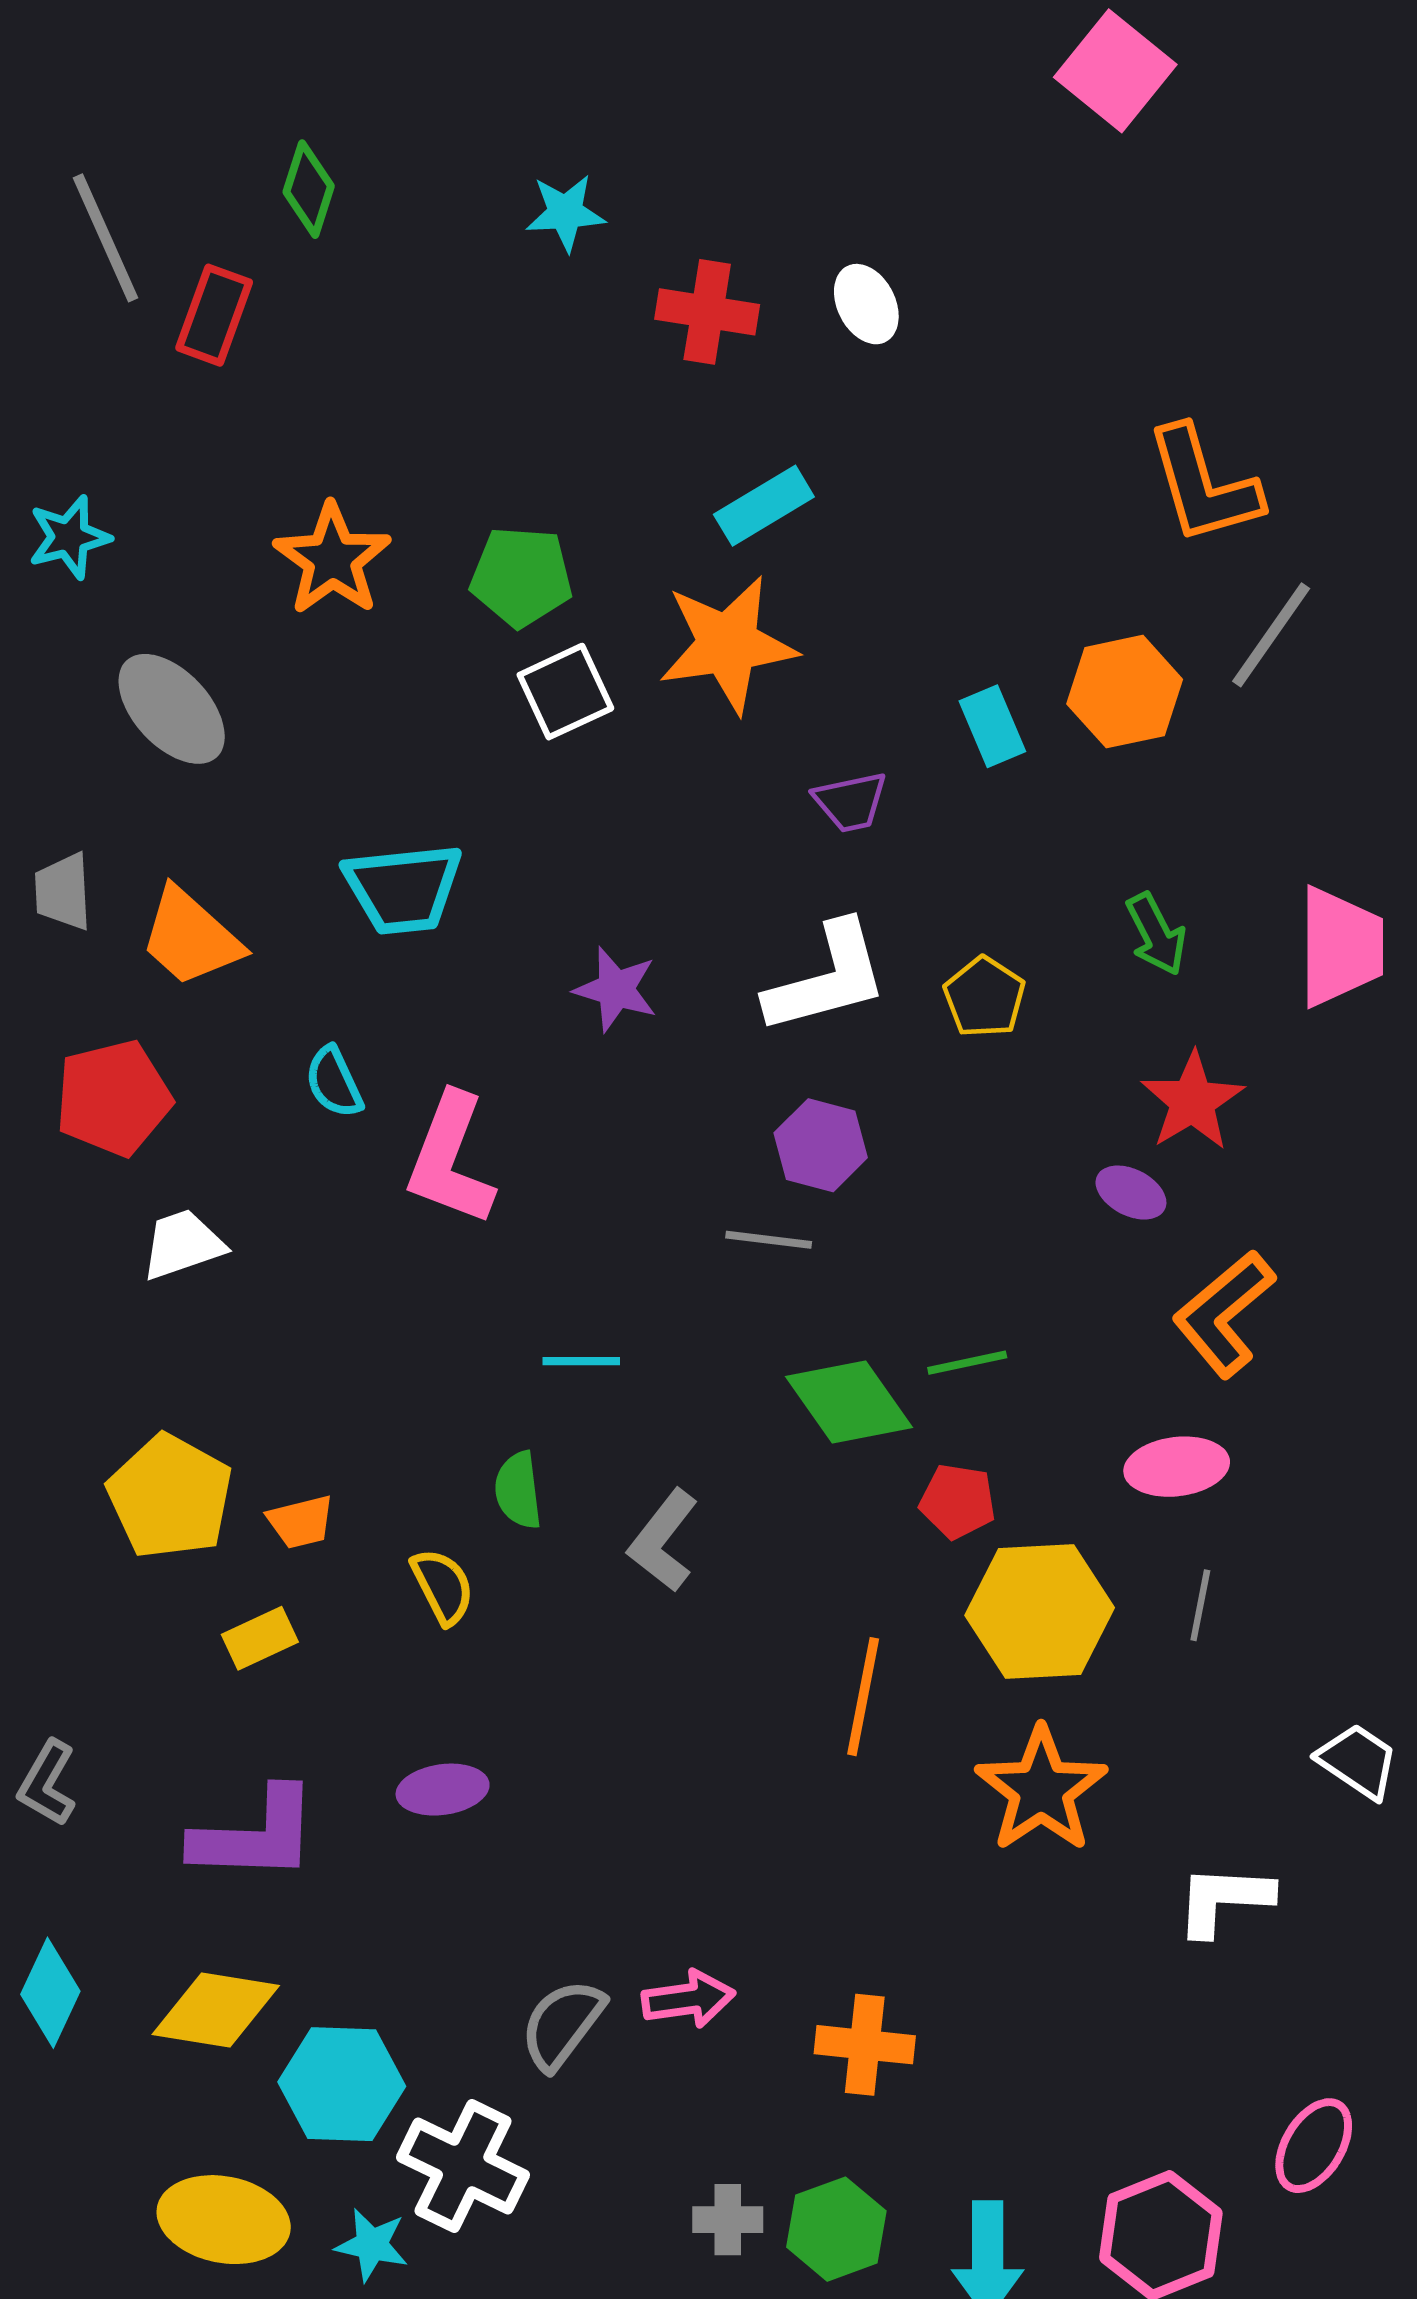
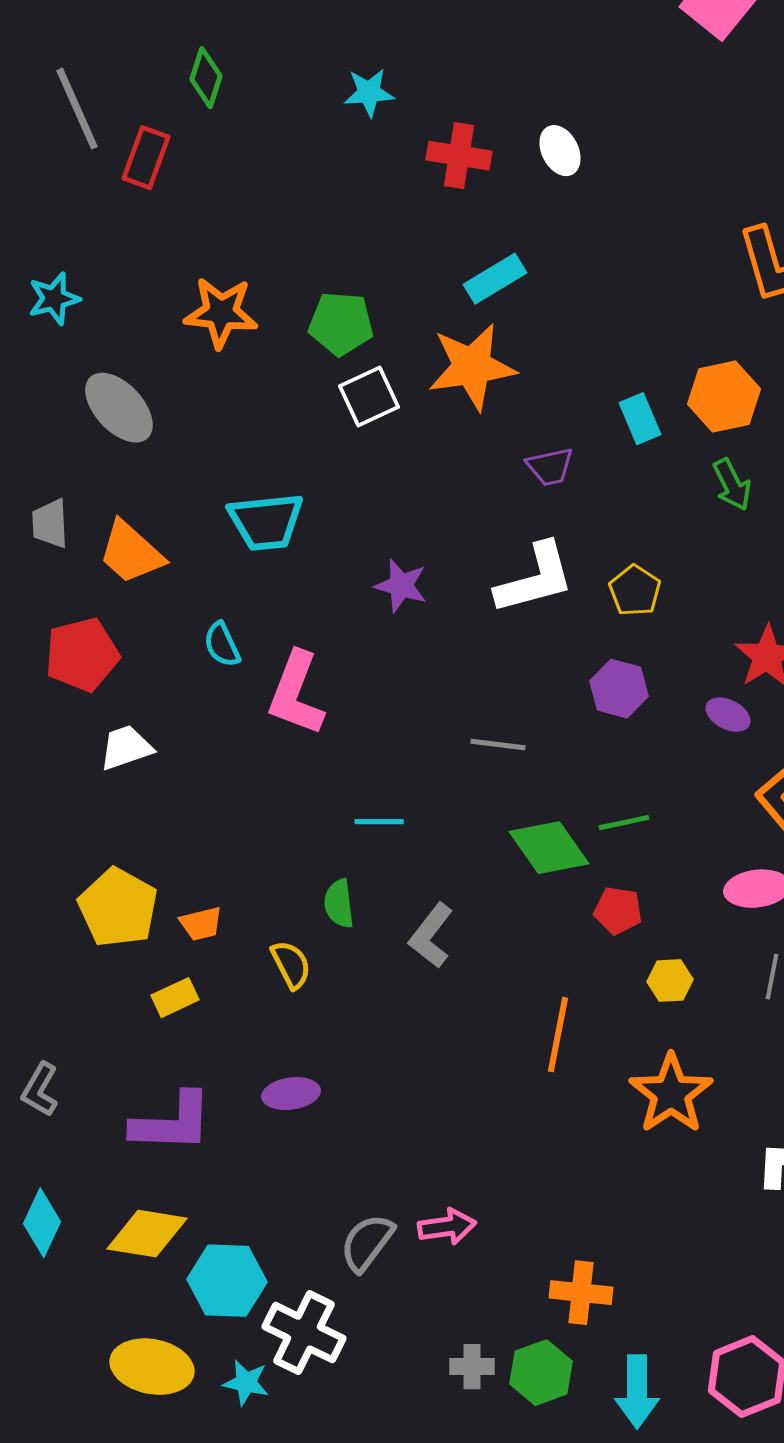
orange star: (332, 559) -> (221, 313), turned -30
green arrow: (1156, 934) -> (732, 485), moved
purple hexagon: (821, 1145) -> (619, 689), moved
yellow hexagon: (1040, 1612) -> (670, 981), size x0.5
orange cross: (865, 2045) -> (581, 1293), moved

